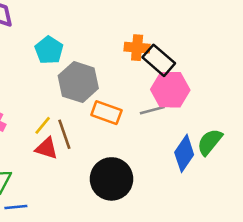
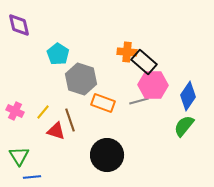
yellow line: (43, 125) -> (43, 112), moved
blue diamond: (184, 153) -> (188, 96), moved

